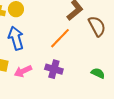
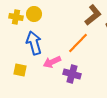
pink arrow: (23, 71) -> (52, 62), moved

